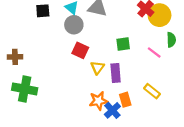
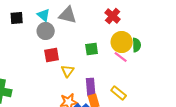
yellow circle: (160, 15) -> (122, 42), moved
red square: (80, 50) -> (52, 55), turned -35
purple rectangle: (116, 73) -> (91, 87), moved

